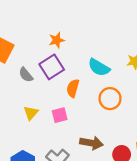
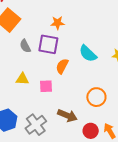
purple square: (52, 67) -> (48, 44), turned 30
orange circle: (110, 99) -> (96, 97), moved
yellow triangle: (31, 113) -> (22, 79), turned 40

